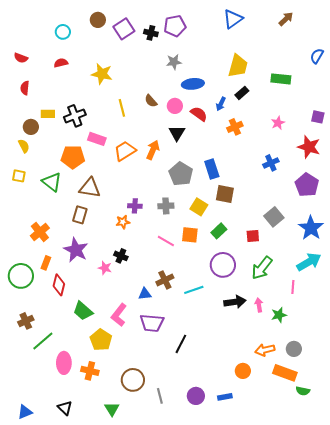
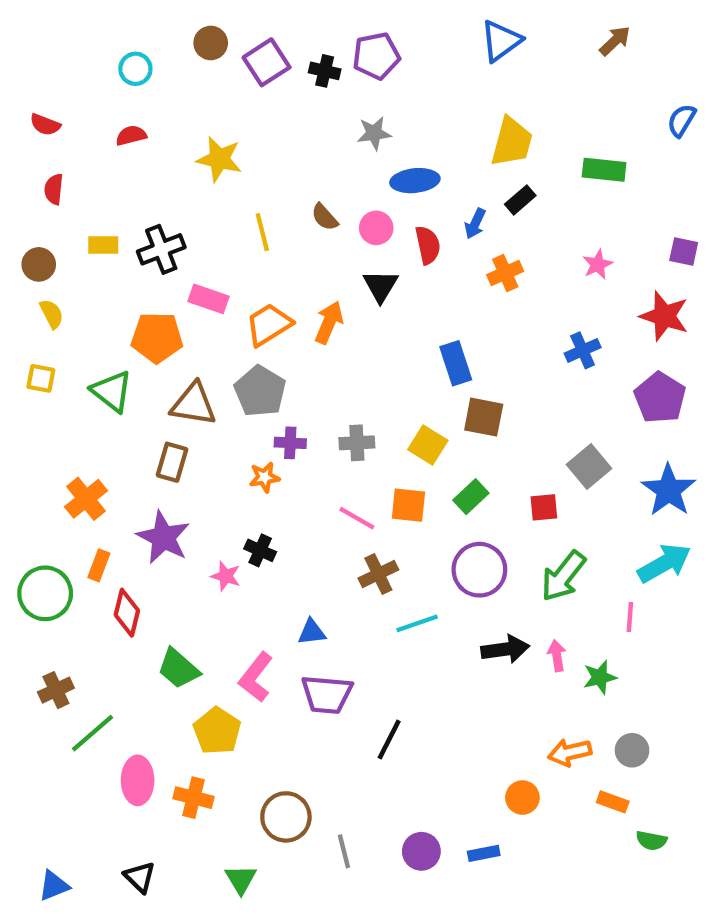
red semicircle: (199, 114) -> (428, 245), turned 42
brown circle: (31, 127) -> (39, 264), moved
gray pentagon: (181, 174) -> (260, 391), moved
brown cross: (165, 280) -> (378, 574), moved
orange rectangle: (285, 373) -> (613, 802), size x0.6

